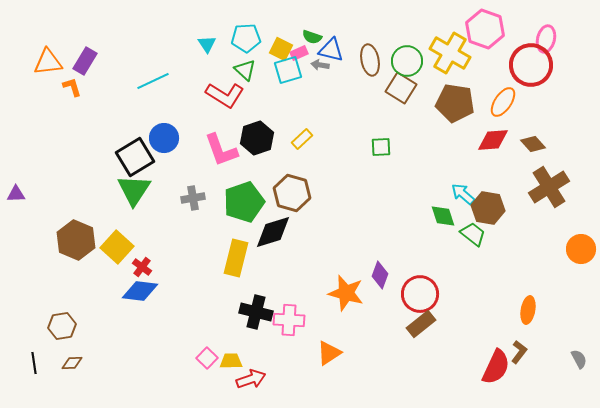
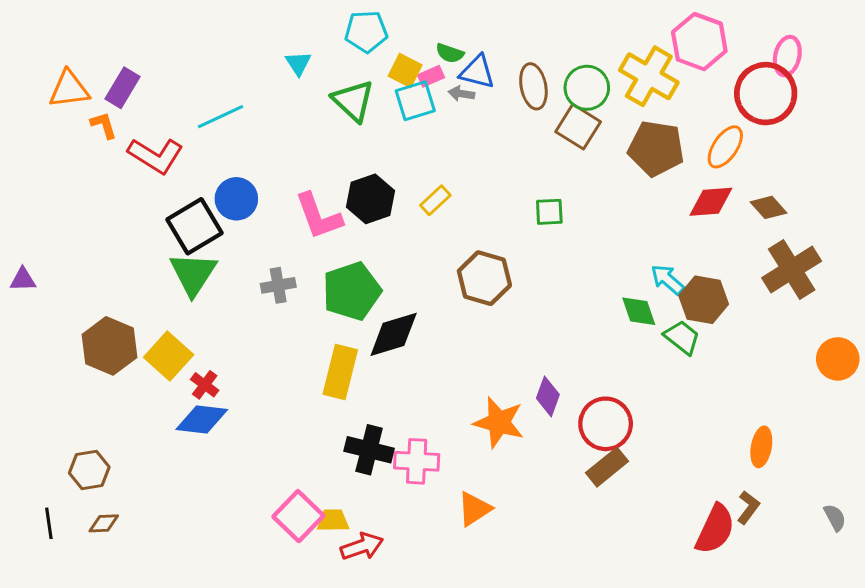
cyan pentagon: (246, 38) -> (366, 32), moved
green triangle: (245, 70) -> (353, 101), size x1.4
red L-shape: (225, 95) -> (156, 156), moved
brown hexagon: (292, 193) -> (484, 278), moved
pink square: (207, 358) -> (298, 516), size x1.6

